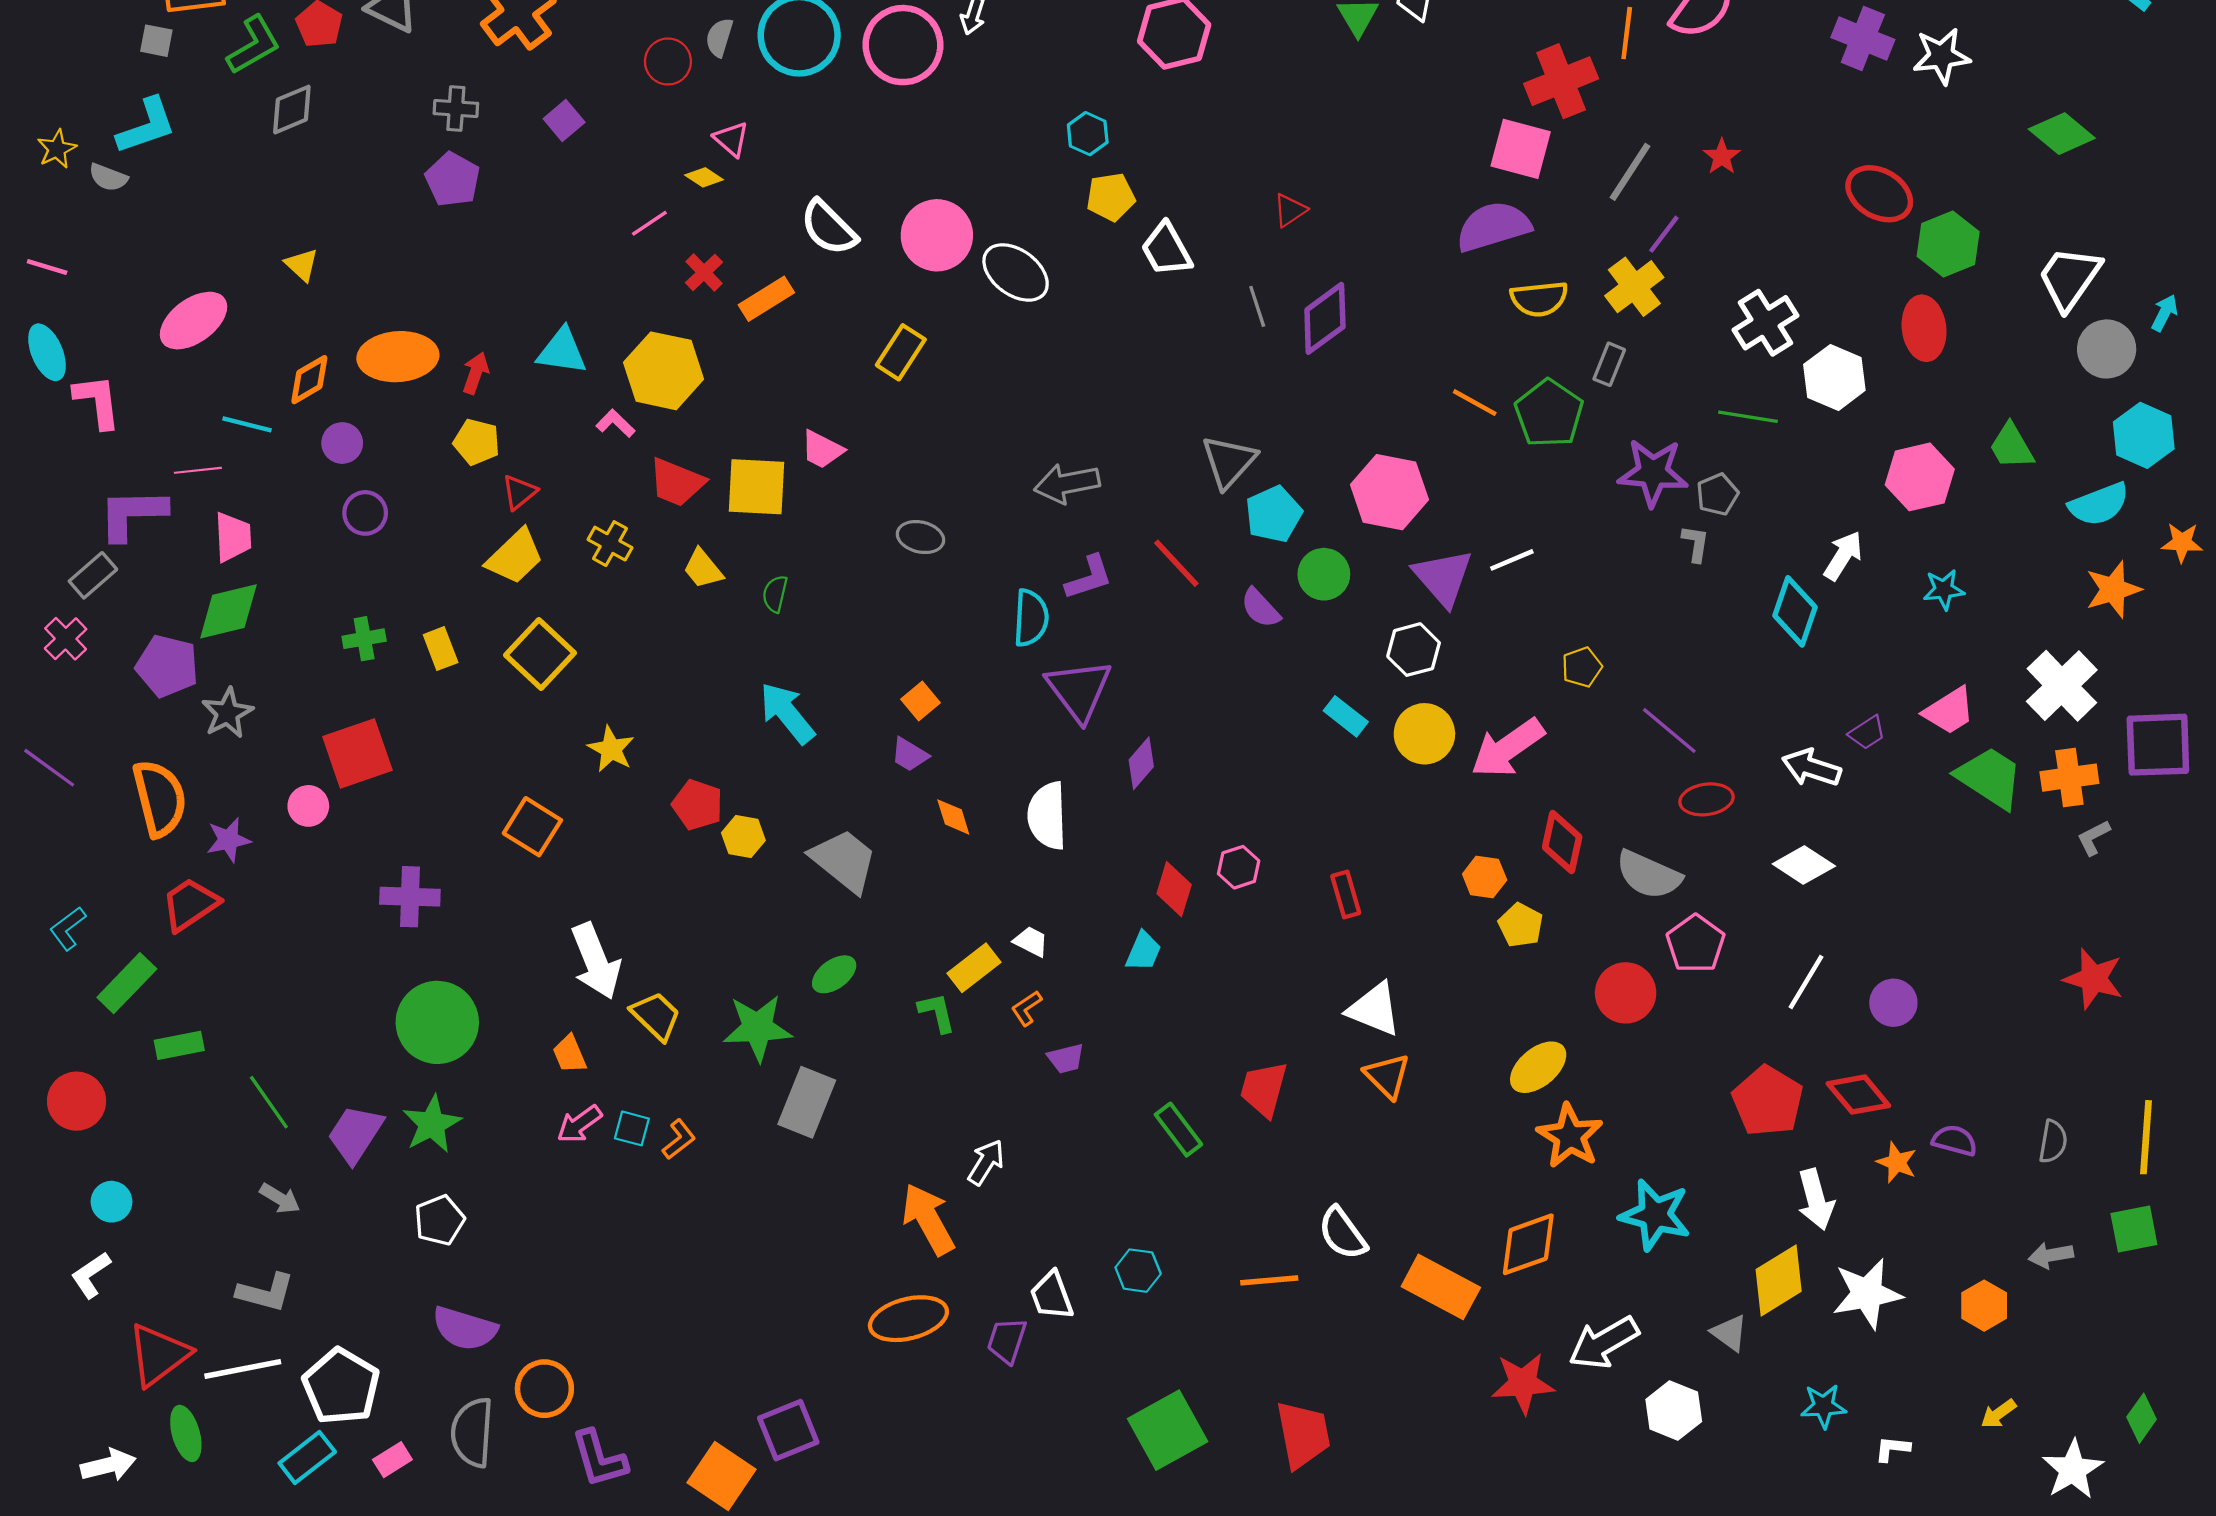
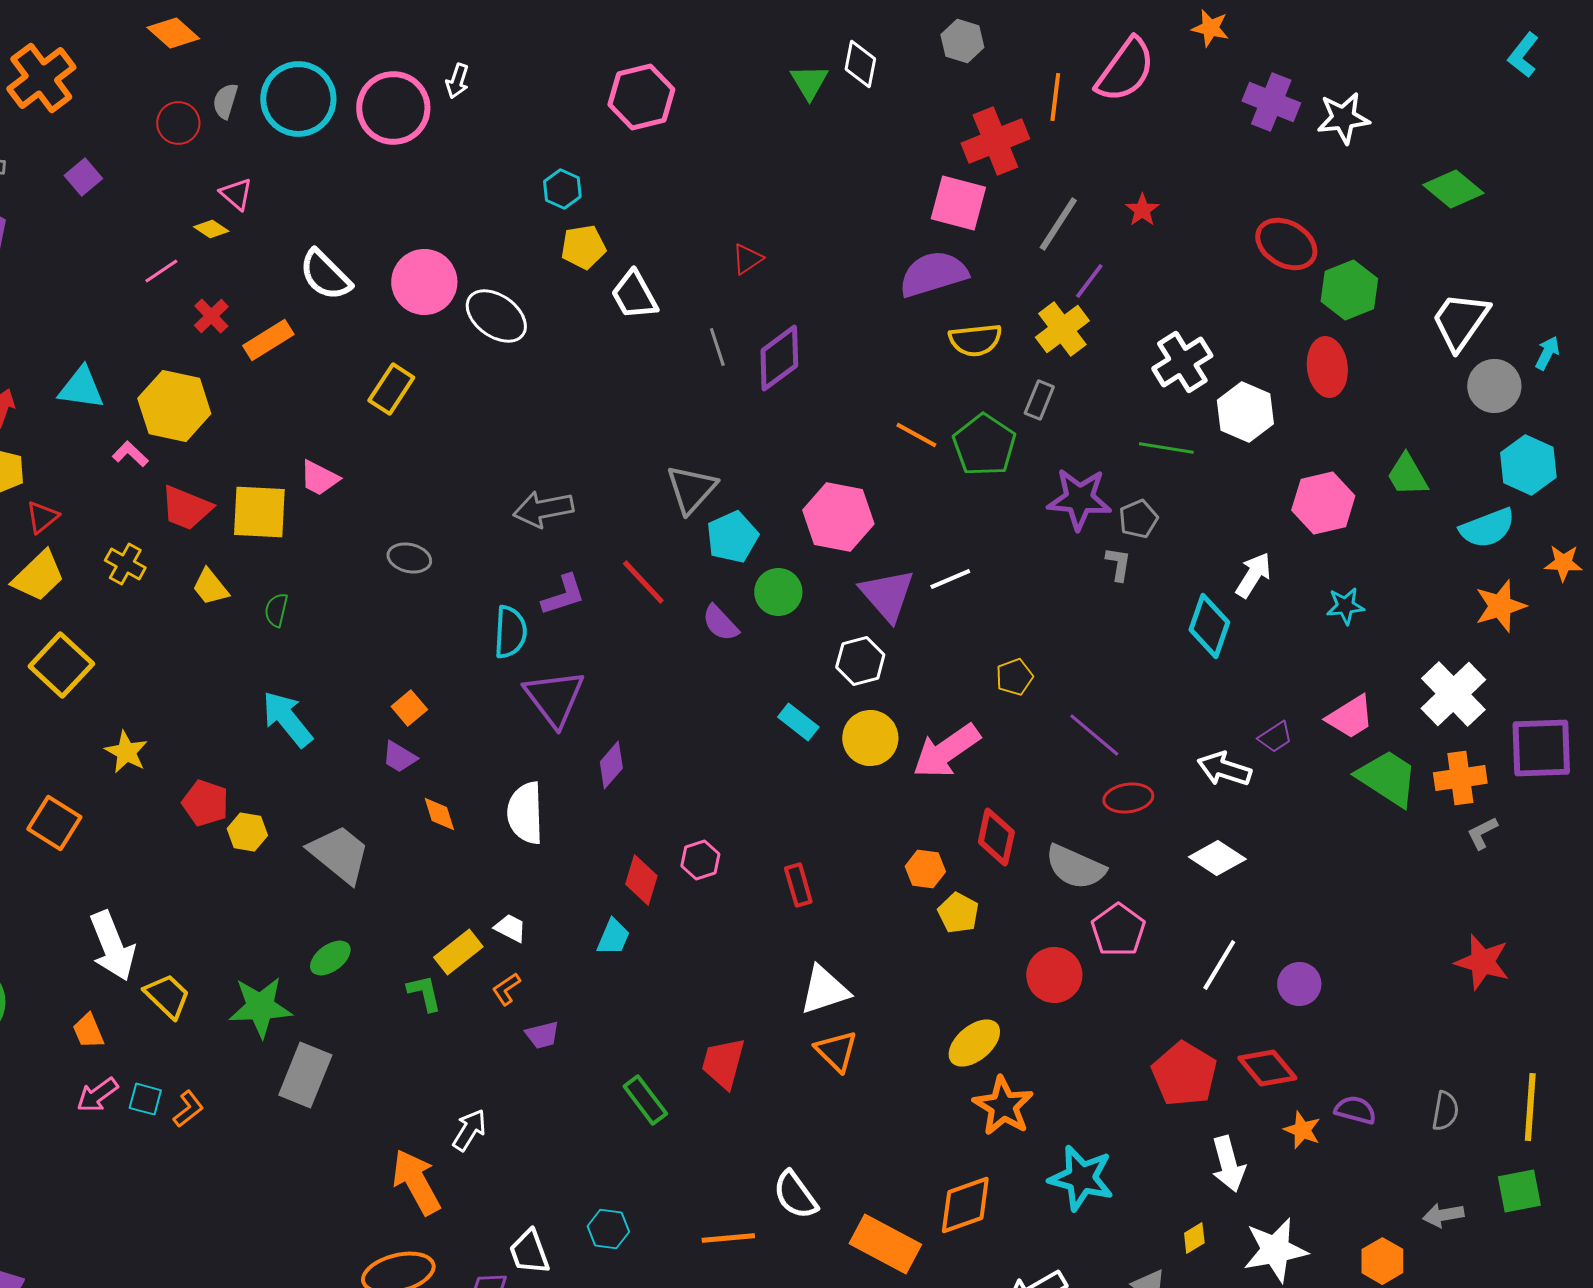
white triangle: (1374, 1009) -> (824, 990), turned -40
yellow diamond: (1779, 1280) -> (1194, 1238), size x0.5

